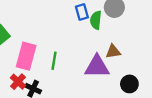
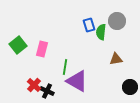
pink rectangle: (26, 56) -> (42, 49), moved, size x0.7
purple triangle: (97, 67) -> (77, 81), moved, turned 30

